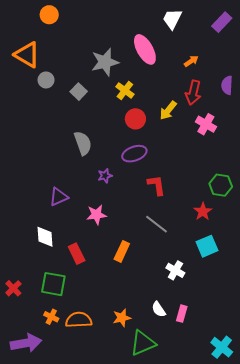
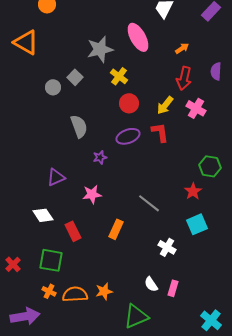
gray circle: (46, 80) -> (53, 87), moved
yellow arrow: (168, 110) -> (165, 105), moved
red L-shape: (157, 185) -> (160, 132), moved
white diamond: (45, 237) -> (43, 215), turned -30
orange star: (122, 318) -> (104, 291), moved

